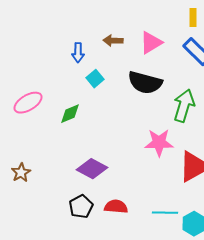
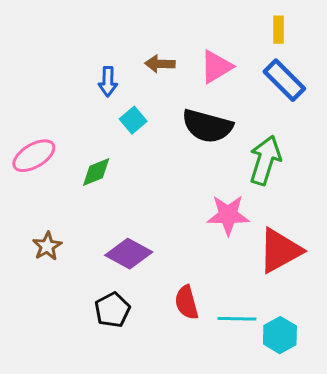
brown star: (21, 173) -> (47, 246), moved
red semicircle: (116, 207) -> (187, 302), moved, turned -110

